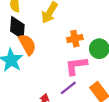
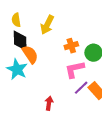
purple line: (68, 88) -> (81, 88), moved

